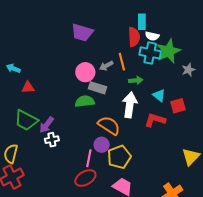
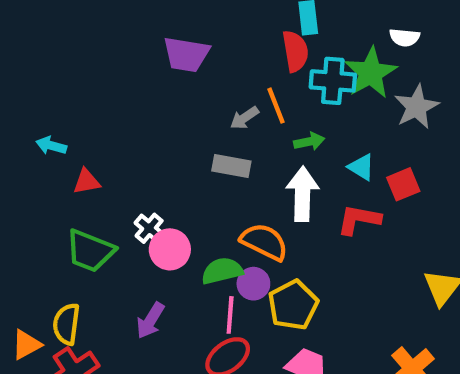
white semicircle: (152, 36) -> (405, 37), moved
gray star: (188, 70) -> (417, 107), size x1.5
pink circle: (85, 72) -> (170, 249), moved
green semicircle: (85, 101) -> (222, 271), moved
purple arrow: (47, 125) -> (150, 321), moved
white cross: (52, 140) -> (149, 228), moved, turned -32

